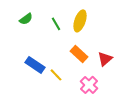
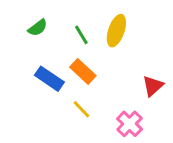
orange rectangle: (79, 54) -> (83, 71), moved
blue rectangle: (35, 65) -> (49, 79), moved

